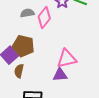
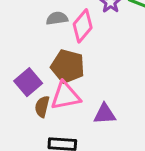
brown pentagon: (23, 46) -> (68, 66), moved
pink triangle: (67, 59) -> (65, 96), moved

